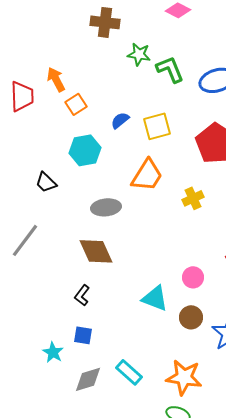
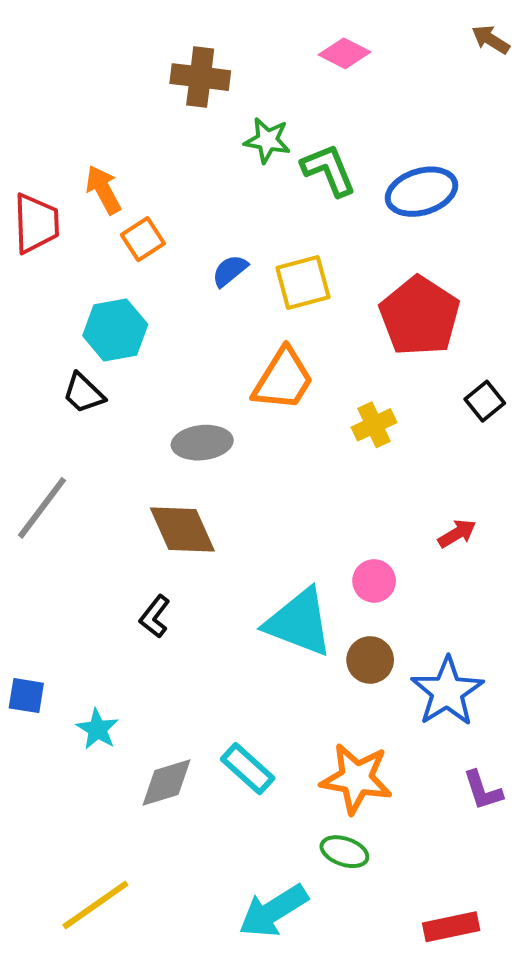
cyan hexagon: (85, 150) -> (115, 330), moved
cyan triangle: (155, 298) -> (299, 622), size x1.4
blue square: (83, 335) -> (26, 696), moved

